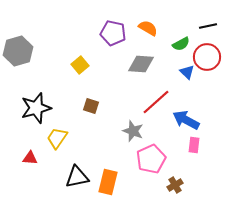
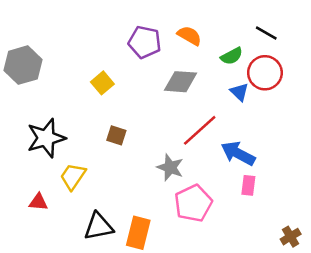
black line: (208, 26) -> (266, 33), turned 42
brown cross: (175, 185) -> (291, 237), moved

